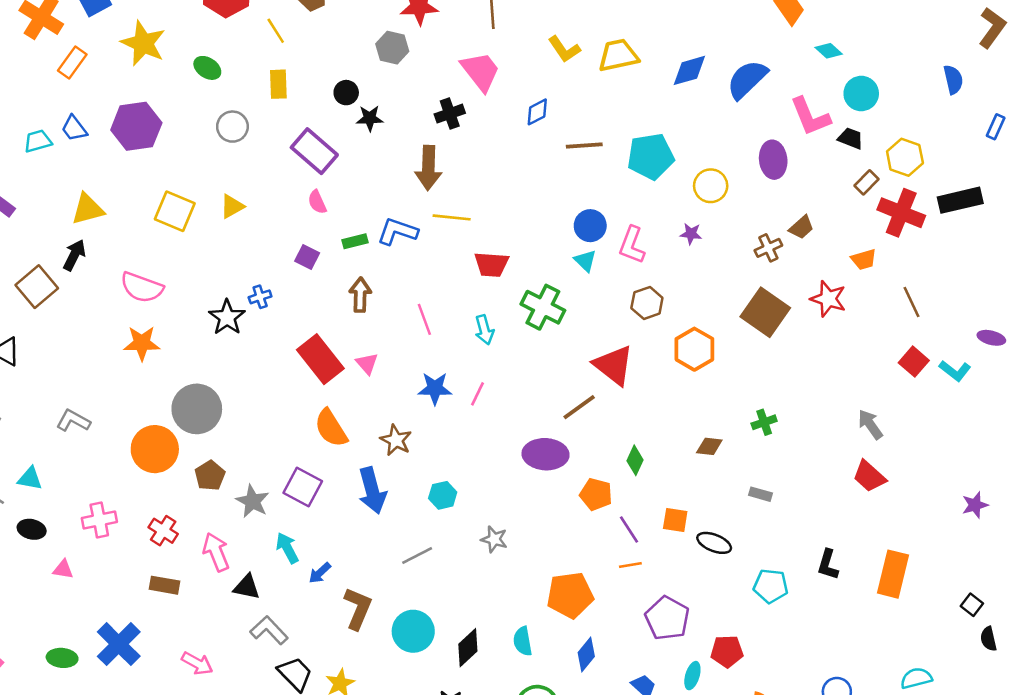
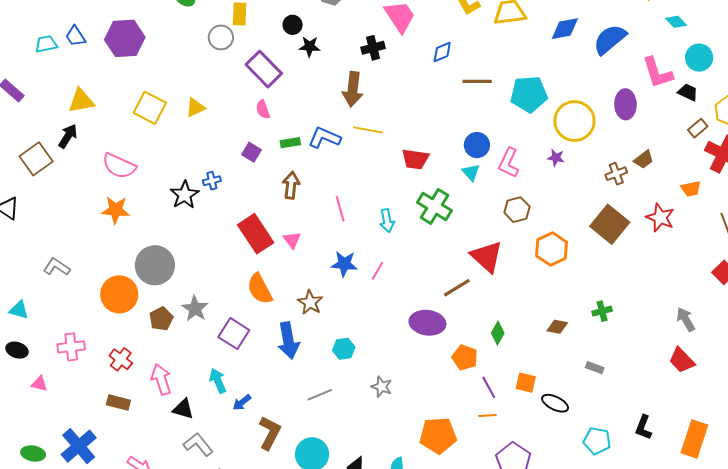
gray circle: (232, 127) -> (221, 37), moved
yellow circle: (711, 186) -> (574, 121), size x1.5
red trapezoid: (491, 264) -> (415, 159), moved
gray star: (252, 501) -> (195, 309), moved

